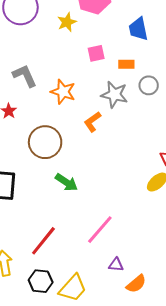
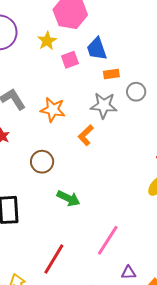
blue trapezoid: (138, 29) -> (97, 49), moved
pink square: (96, 53) -> (70, 60), moved
brown circle: (45, 142) -> (42, 162), size x0.7

